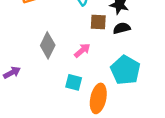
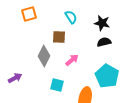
brown square: (98, 22) -> (59, 37), moved
cyan square: (74, 82) -> (57, 85), moved

